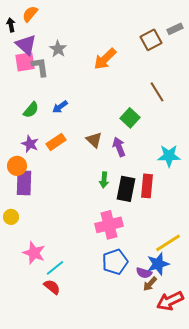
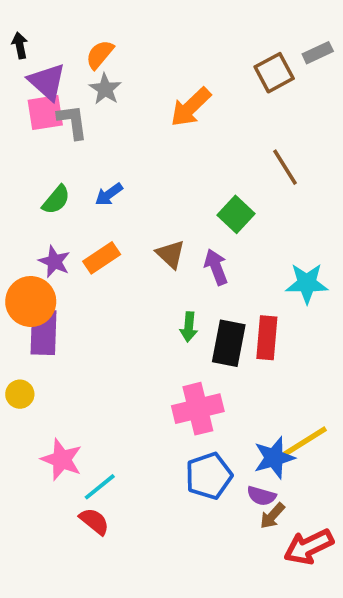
orange semicircle: (30, 14) -> (100, 54), moved
orange circle: (17, 166) -> (31, 302), size x1.4
blue star: (158, 264) -> (274, 458), moved

